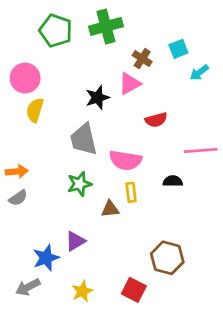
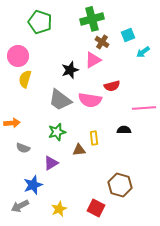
green cross: (106, 26) -> (92, 19), moved
gray trapezoid: (84, 139) -> (60, 100), turned -40
pink semicircle: (125, 160) -> (90, 100), moved
gray semicircle: (18, 198) -> (23, 148), moved, turned 56
purple triangle: (75, 241) -> (51, 163), moved

